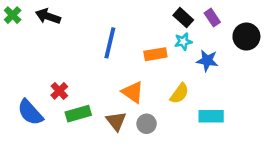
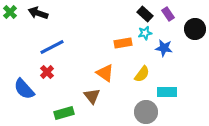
blue line: (110, 43) -> (52, 47), moved, turned 50
green rectangle: (78, 114) -> (64, 113), moved
gray circle: (147, 124) -> (146, 112), moved, size x1.5

